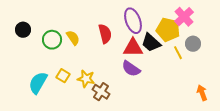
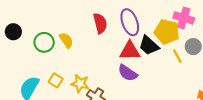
pink cross: (184, 17) -> (184, 18), turned -30
red semicircle: (105, 34) -> (100, 23), moved

